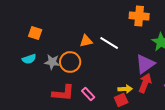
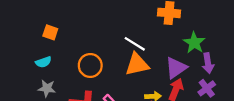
orange triangle: (86, 41) -> (137, 64), moved, size x1.6
gray star: (52, 62) -> (47, 88), moved

